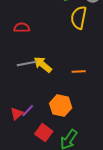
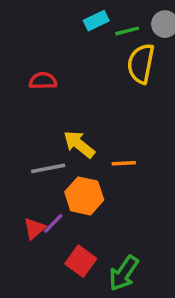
gray line: (27, 64) -> (48, 168), moved
orange line: (79, 72) -> (124, 163), moved
orange hexagon: (61, 106) -> (84, 196), moved

